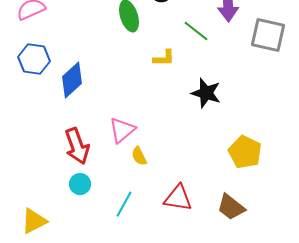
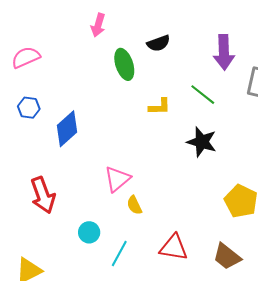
green line: (196, 31) -> (203, 95), moved
blue hexagon: (34, 59) -> (29, 108), size x0.7
red arrow: (77, 146) -> (43, 195), moved
cyan circle: (80, 184) -> (89, 232), moved

